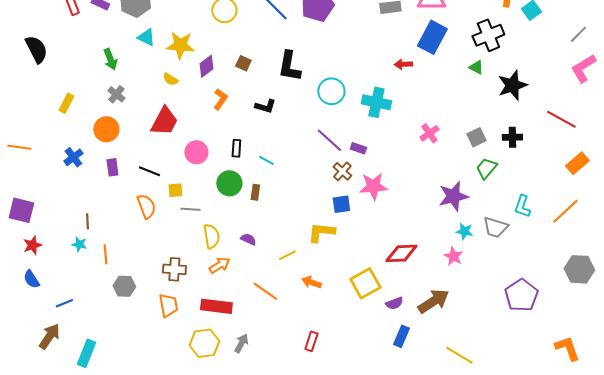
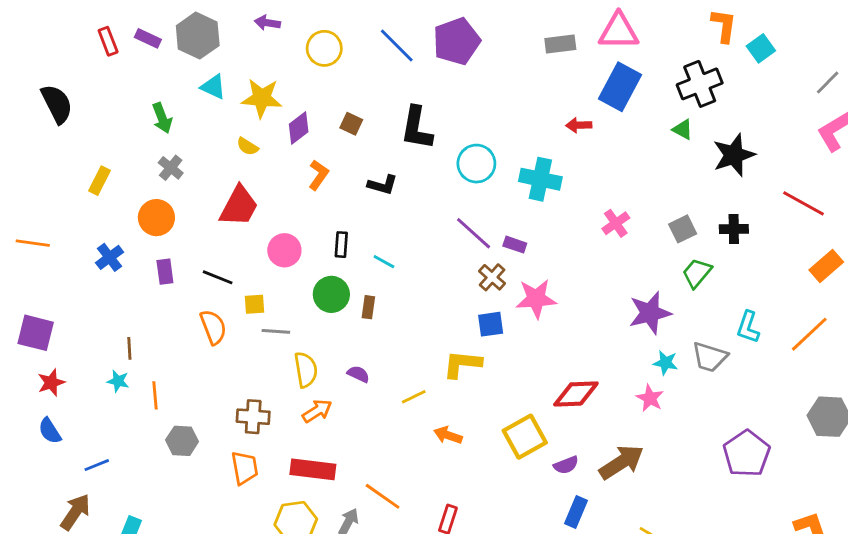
orange line: (265, 291) -> (383, 496), moved

